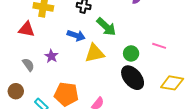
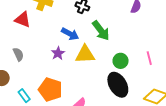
pink line: (159, 46) -> (149, 58), turned 48
purple star: (51, 56) -> (58, 53), moved

